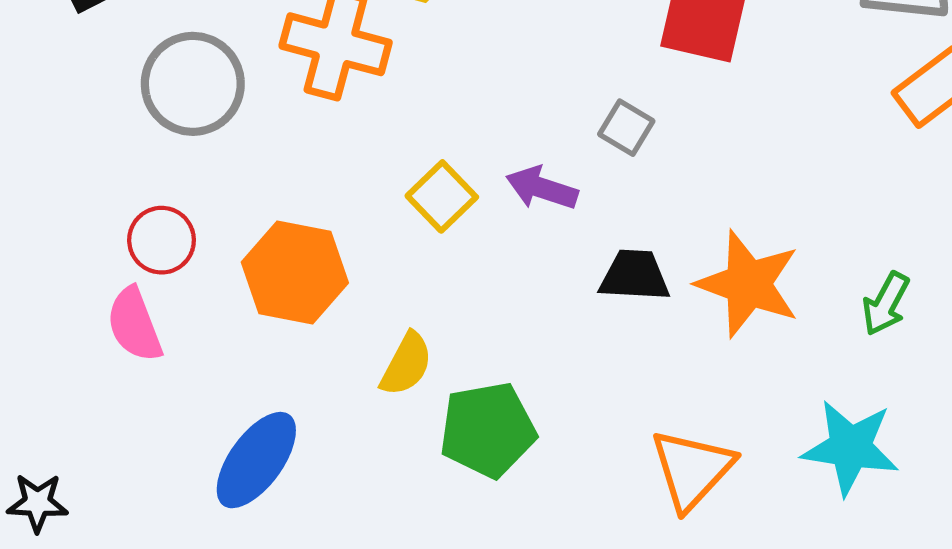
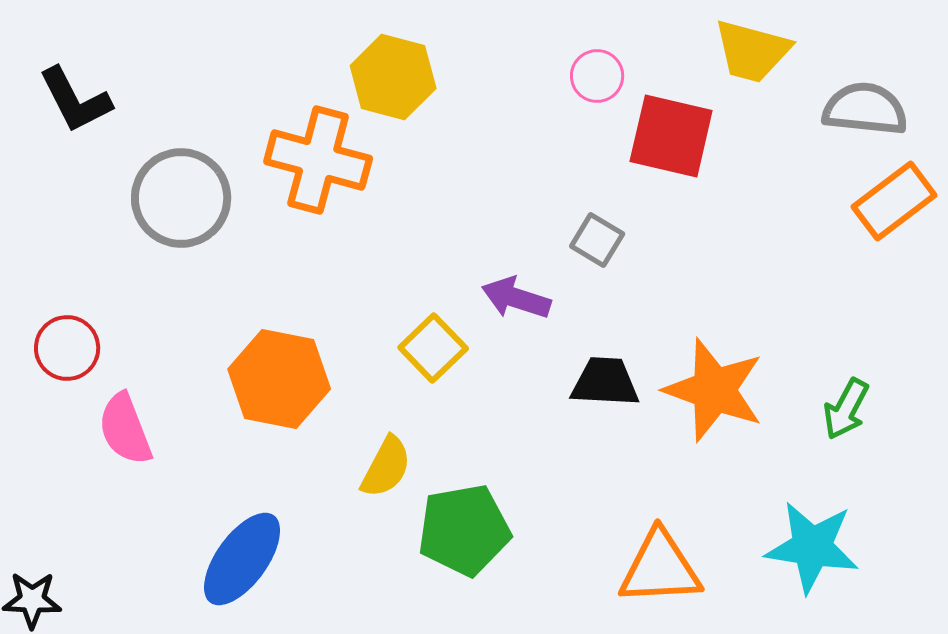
yellow square: (442, 196) -> (433, 348), moved
red circle: (162, 240) -> (67, 348), moved
orange triangle: (692, 469) -> (660, 568), turned 44

